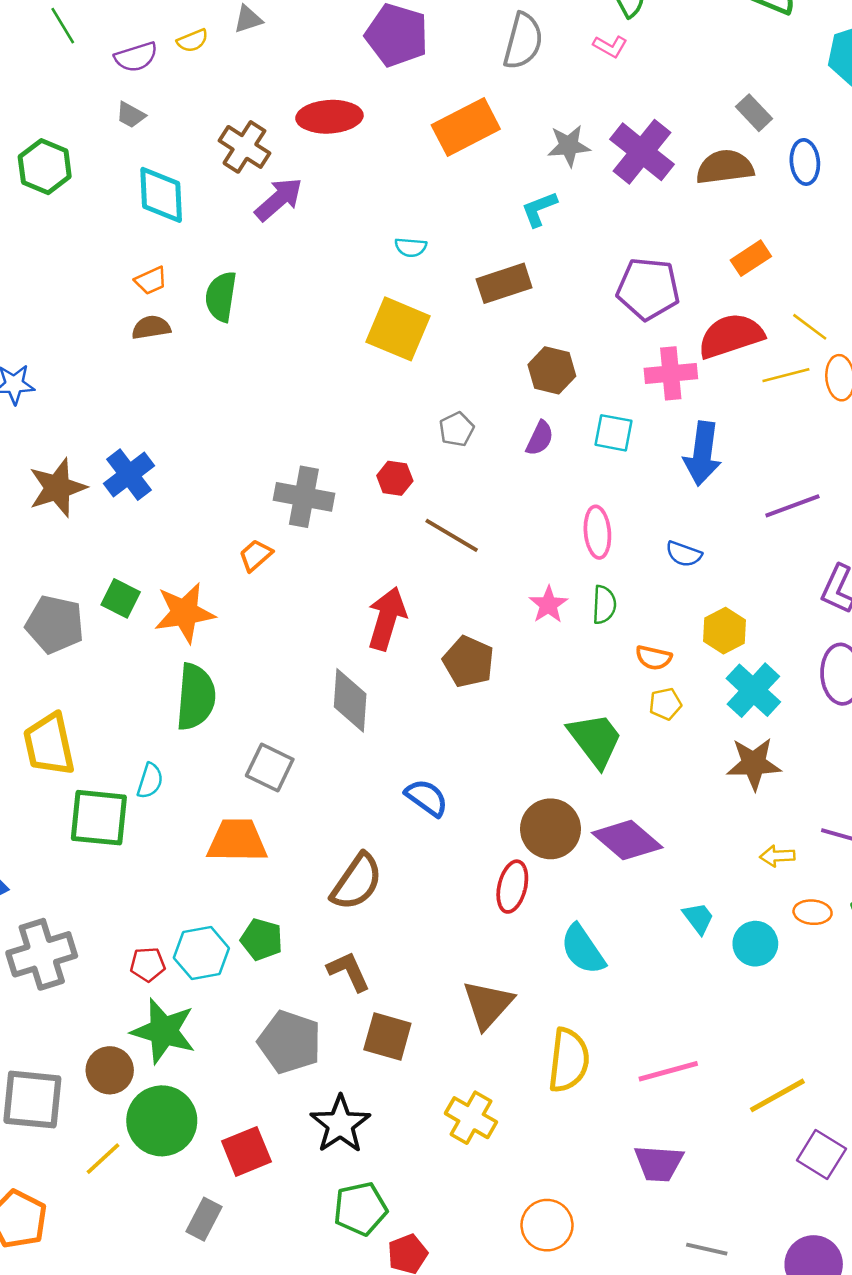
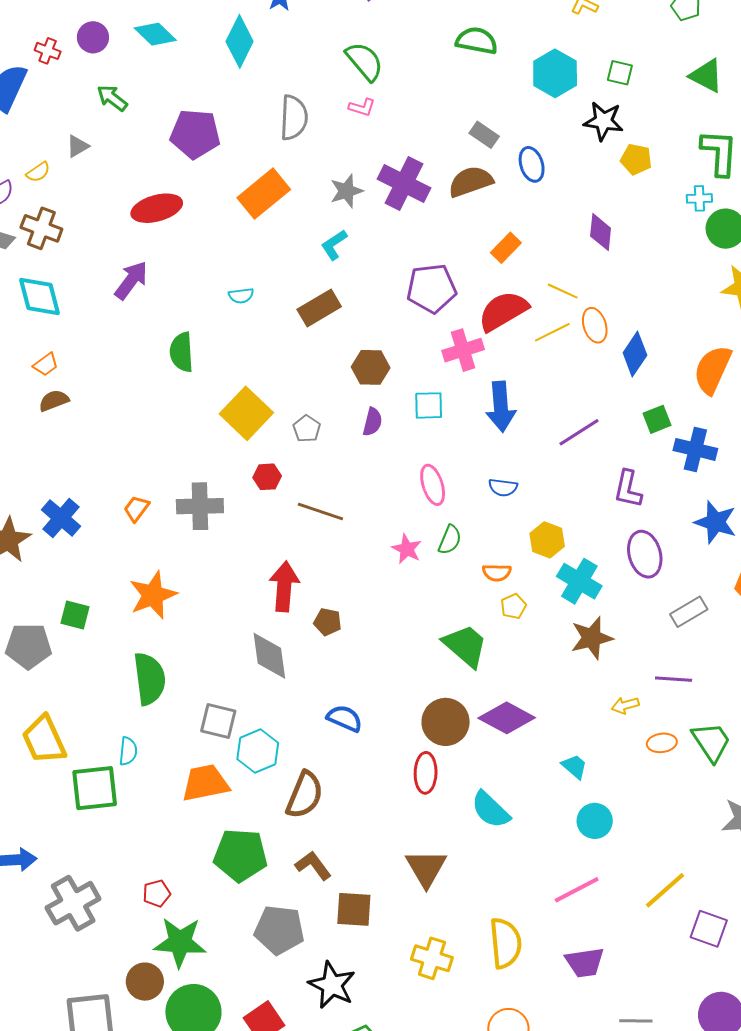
brown cross: (244, 147) -> (41, 228), moved
green semicircle: (221, 297) -> (182, 352), moved
yellow square: (398, 329) -> (246, 413), moved, turned 33
orange trapezoid: (256, 555) -> (137, 509), moved
green semicircle: (604, 605) -> (450, 540), turned 32
orange star: (184, 613) -> (153, 595), moved
brown pentagon: (468, 662) -> (328, 622), moved, size x0.7
green pentagon: (262, 939) -> (241, 855), size x1.6
cyan circle: (755, 944) -> (595, 821), moved
cyan hexagon: (201, 953) -> (258, 751), moved
yellow semicircle: (569, 1060) -> (505, 943), moved

